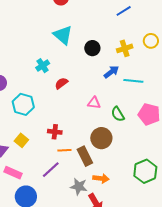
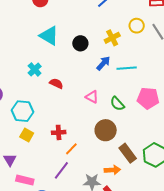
red semicircle: (61, 83) -> (56, 84), turned 72
pink triangle: (94, 103) -> (92, 97), turned 32
yellow square: (21, 140) -> (27, 135), moved
orange line: (64, 150) -> (71, 149), turned -32
brown rectangle: (85, 156) -> (128, 153), moved

